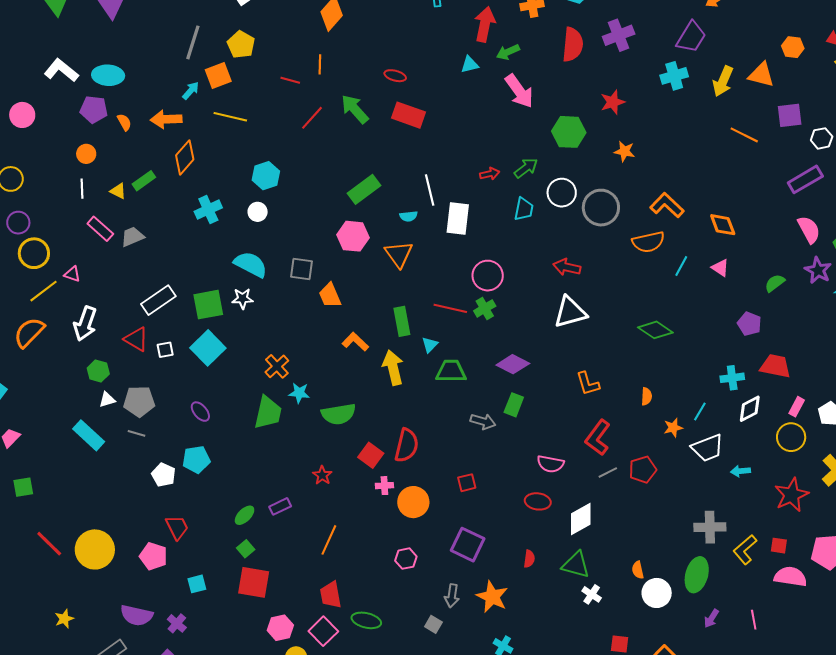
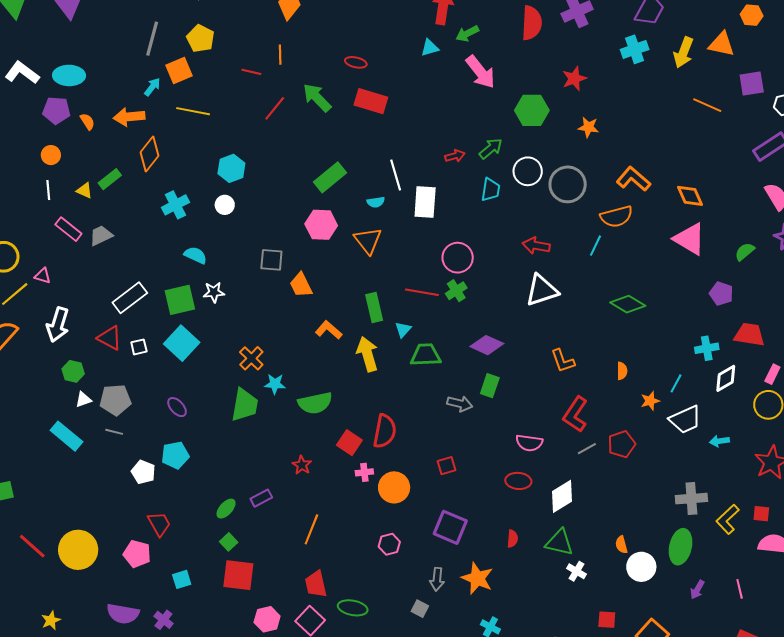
cyan semicircle: (251, 264) -> (195, 255), moved, size x0.7
cyan line: (681, 266) -> (596, 246), moved
pink triangle: (720, 268) -> (690, 239), size x1.8

